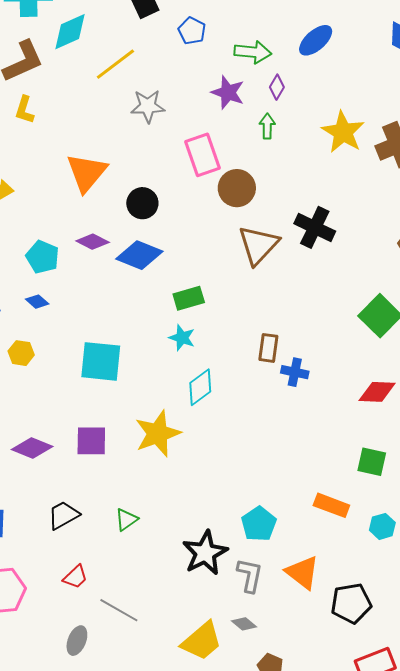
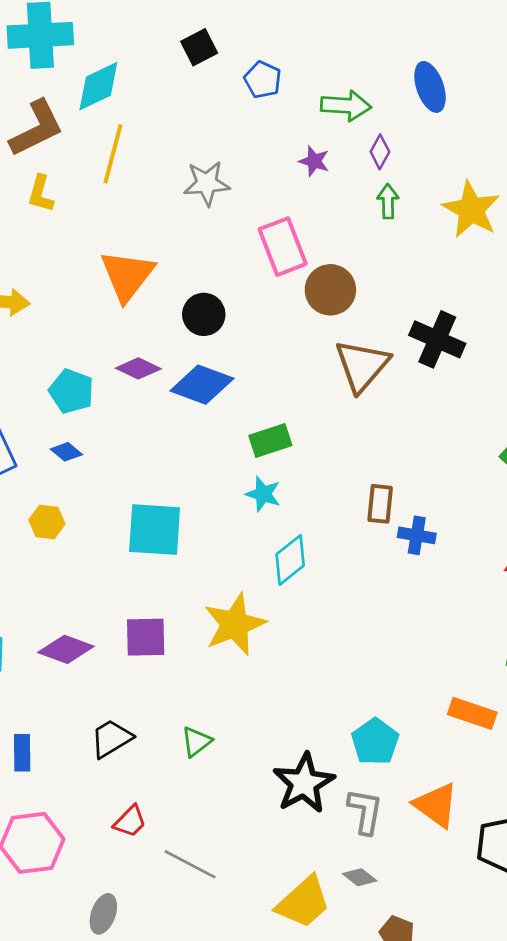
blue ellipse: (316, 40) -> (430, 87), turned -66
yellow line: (115, 64) -> (113, 154), moved, turned -36
purple star: (228, 92) -> (314, 161), size x0.7
green arrow: (267, 126) -> (388, 201), moved
gray ellipse: (77, 641) -> (103, 914), moved

